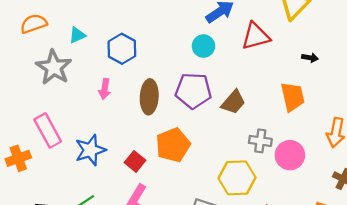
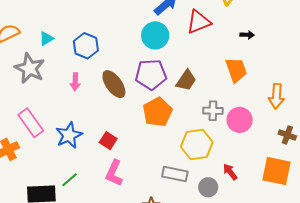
cyan circle: (203, 46) -> (155, 35), size x1.4
brown ellipse: (149, 97) -> (114, 84), turned -32
orange pentagon: (173, 145) -> (157, 112), moved

